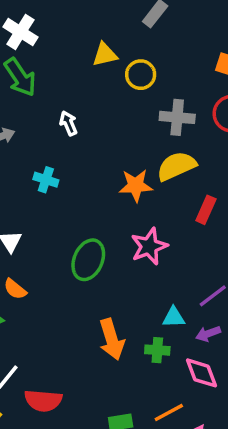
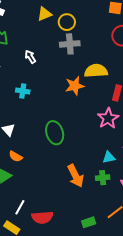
gray cross: (177, 117) -> (70, 44), moved
yellow semicircle: (176, 166) -> (96, 71), turned 30
pink star: (149, 246) -> (108, 118), moved
green ellipse: (88, 260) -> (55, 133), turned -30

